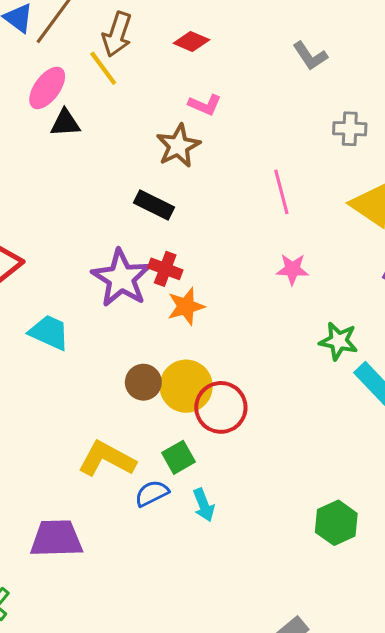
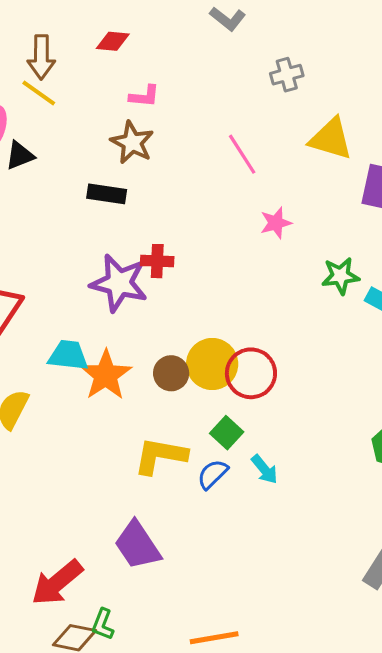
black rectangle: (154, 205) -> (107, 194), moved
orange star: (186, 306) -> (106, 375), moved, size x1.4
purple trapezoid: (56, 539) -> (137, 545), turned -104

